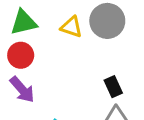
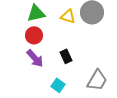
black rectangle: (113, 87) -> (66, 56), moved

